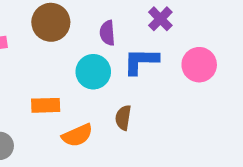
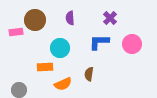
brown circle: (51, 22) -> (35, 20), moved
purple semicircle: (107, 33) -> (70, 18), moved
cyan circle: (93, 72) -> (60, 48), moved

